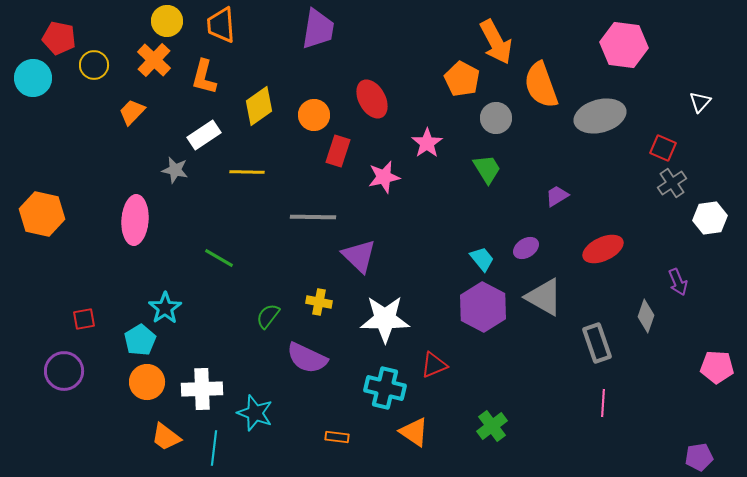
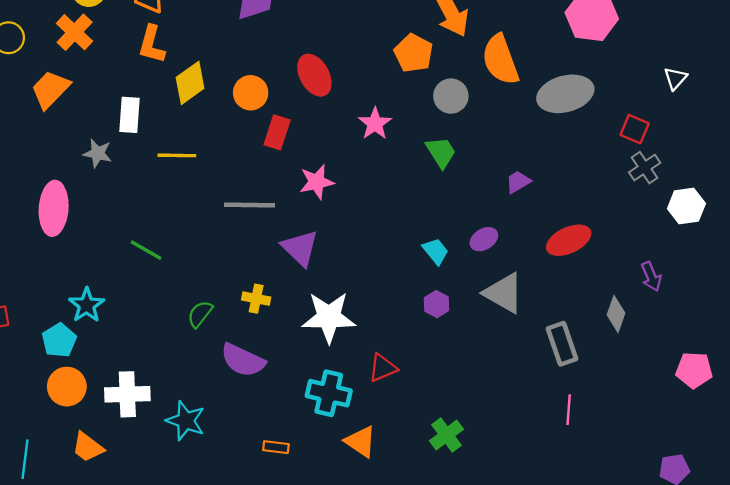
orange L-shape: (204, 77) -> (152, 44), moved
orange trapezoid: (132, 112) -> (50, 89), size x1.4
white rectangle: (204, 135) -> (130, 115), turned -52
pink star: (384, 177) -> (317, 182), moved
purple hexagon: (483, 307) -> (437, 304), size x0.5
cyan line: (214, 448) -> (25, 459), moved

